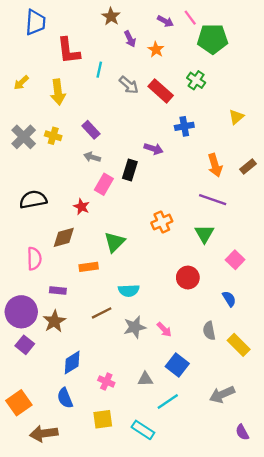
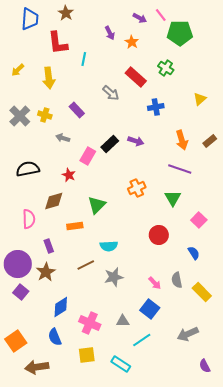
brown star: (111, 16) -> (66, 13), moved
gray arrow: (129, 85) -> (111, 93), moved
purple arrow: (154, 149) -> (136, 141), moved
gray arrow: (92, 157) -> (63, 138), moved
black rectangle: (130, 170) -> (110, 144), turned 30
purple rectangle: (58, 291) -> (49, 246), turned 64
pink arrow: (164, 330) -> (155, 283), moved
pink cross: (106, 381) -> (90, 323), size x1.5

